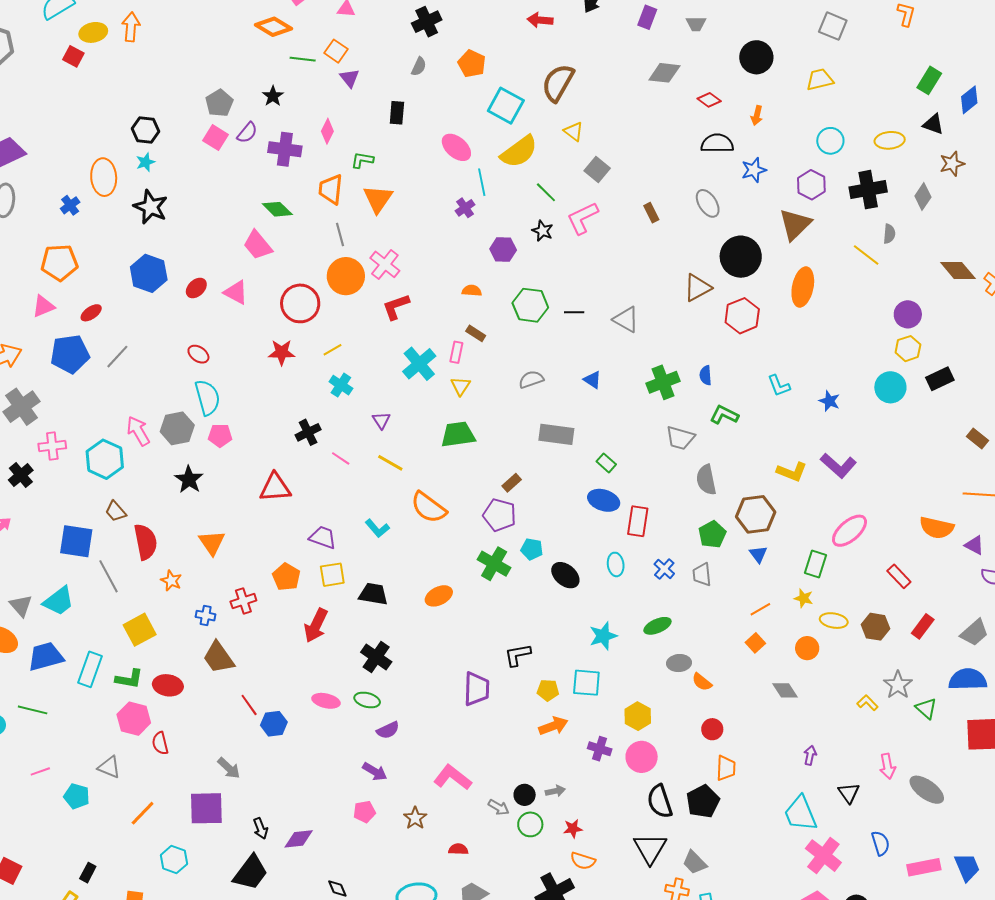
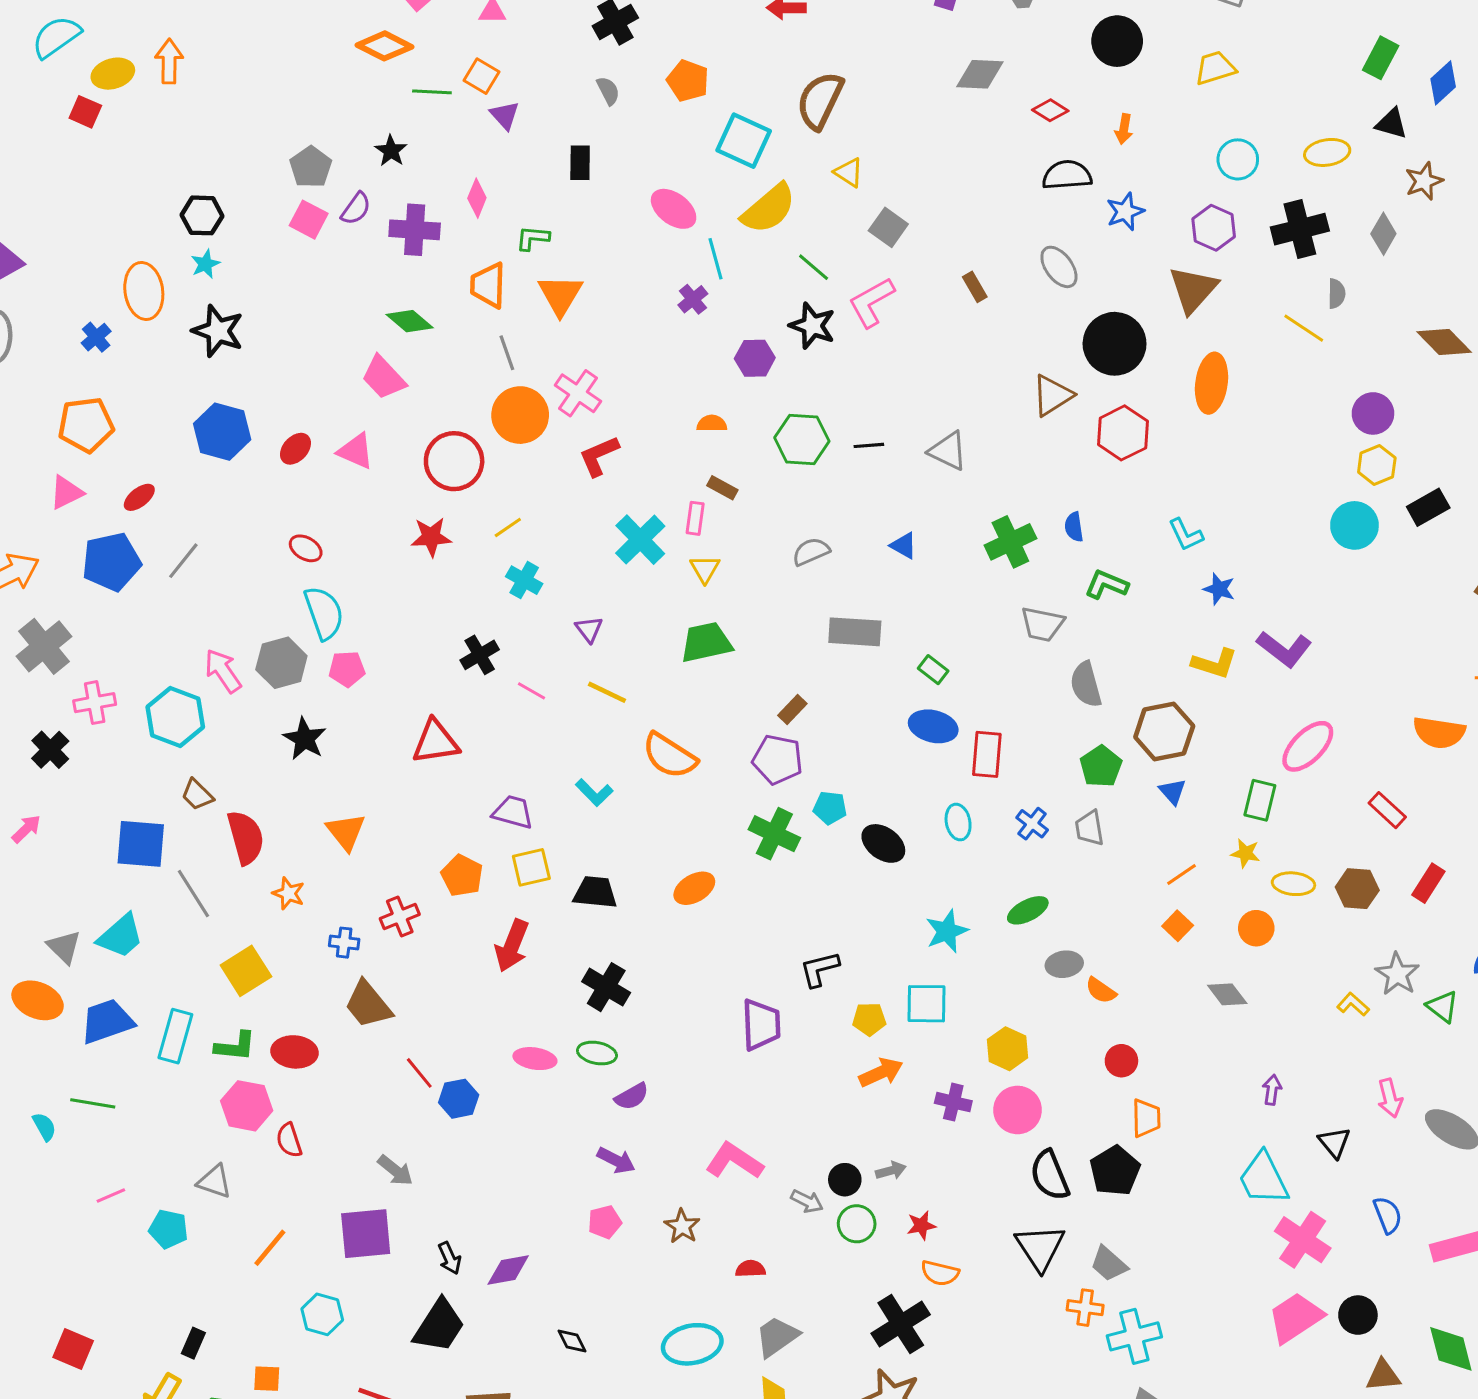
gray semicircle: (419, 67) -> (608, 91), turned -48
black star: (542, 231) -> (812, 326), size x1.4
blue star: (829, 401) -> (1219, 589), moved

